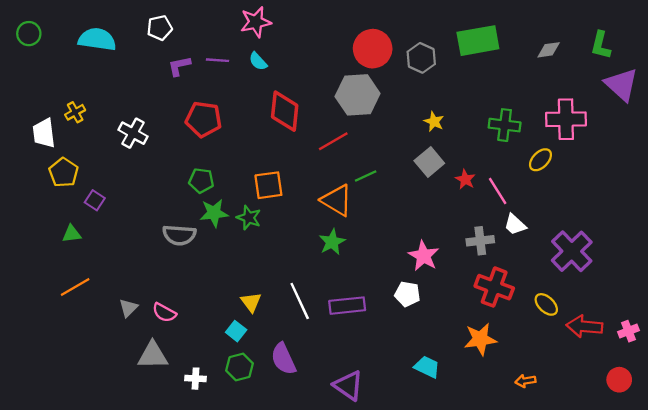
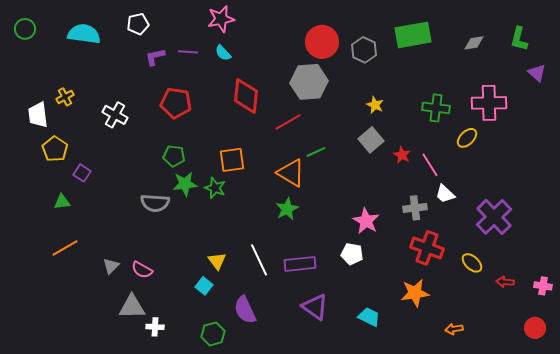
purple triangle: (622, 85) -> (537, 73), size x0.6
red arrow: (584, 326) -> (505, 282), size x0.6
pink cross: (628, 331) -> (543, 286), turned 30
green hexagon: (239, 367) -> (213, 334), moved
white cross: (196, 379) -> (155, 327), moved
purple triangle: (348, 385) -> (315, 307), moved

